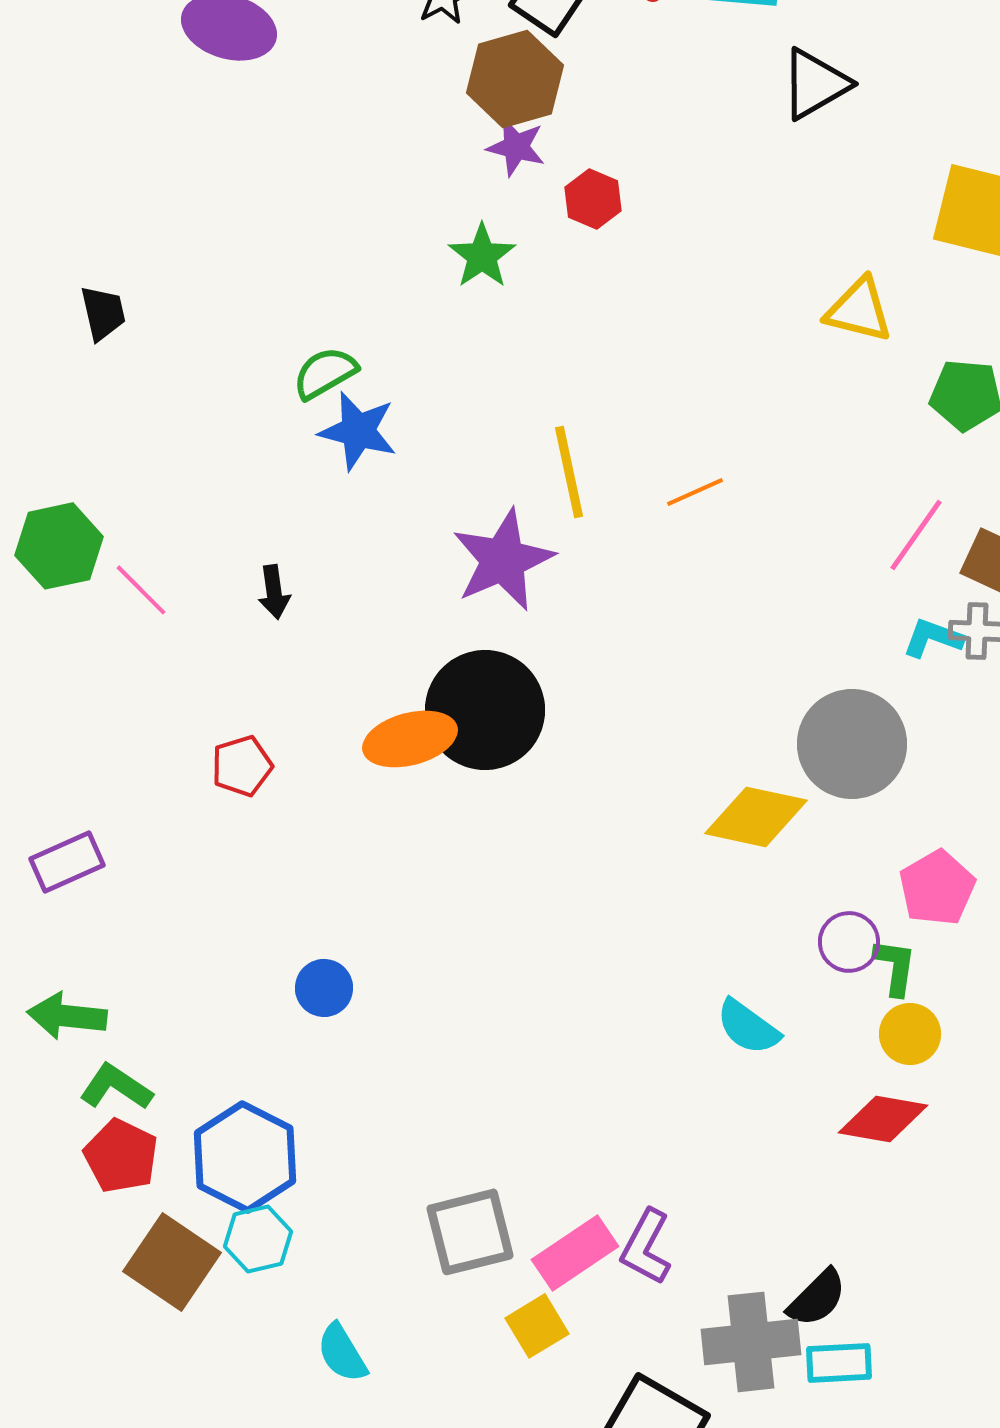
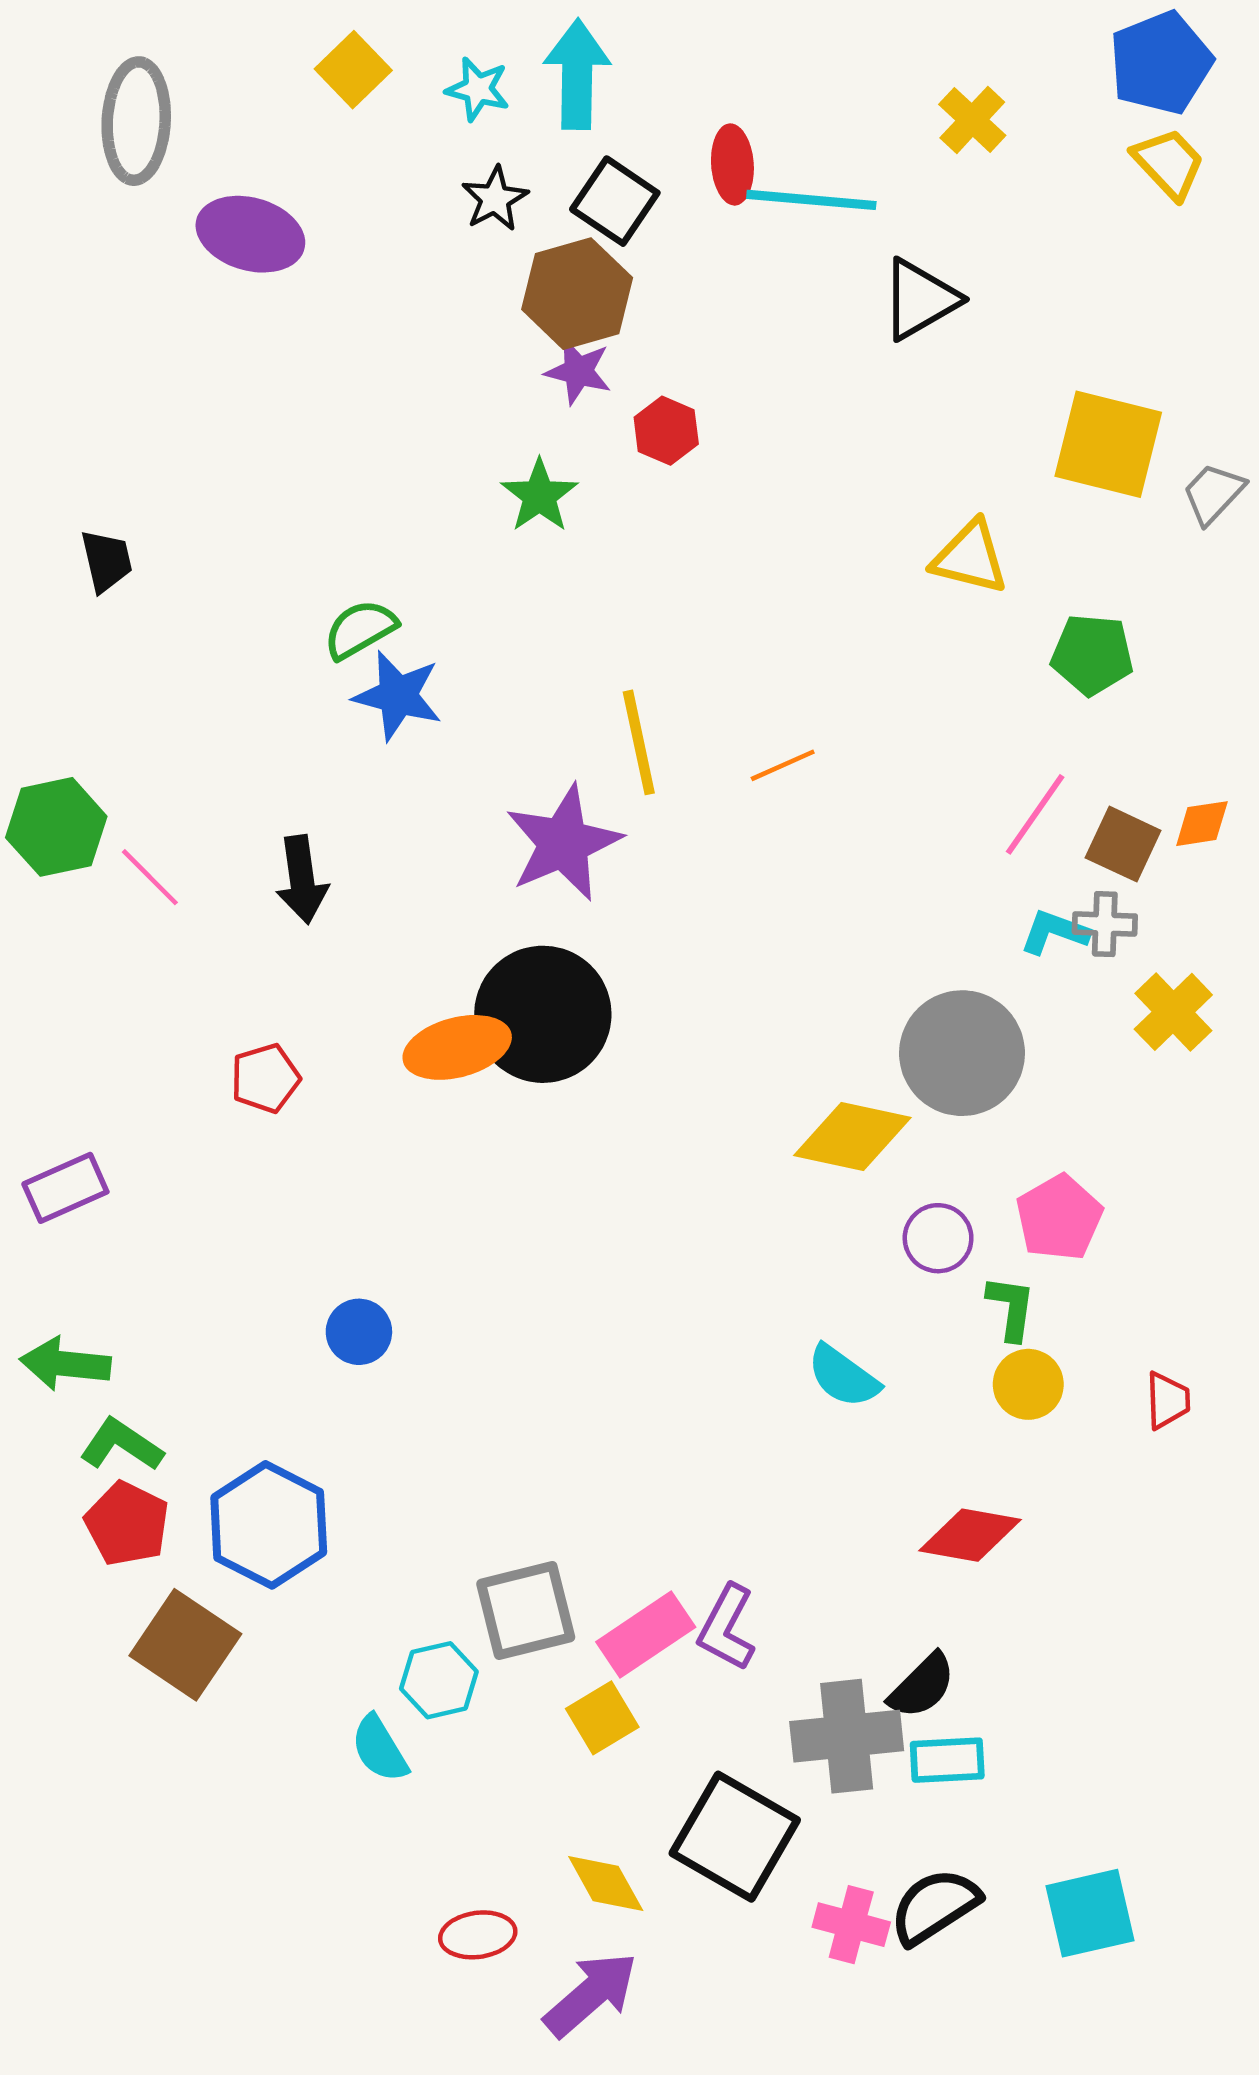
black arrow: (274, 592) -> (302, 879), size x1.4
purple circle: (849, 942) -> (938, 1238), moved
red diamond: (883, 1119) -> (970, 1535), moved
cyan hexagon: (258, 1239) -> (439, 1680), moved

